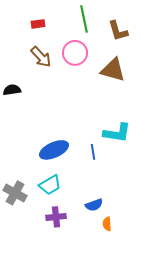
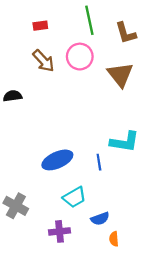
brown triangle: (113, 70) -> (120, 75), turned 36
cyan trapezoid: (50, 185) -> (74, 197), moved

